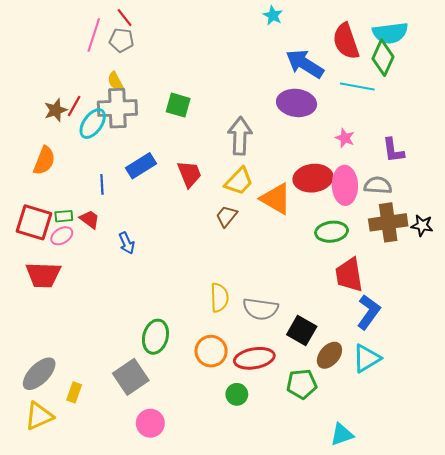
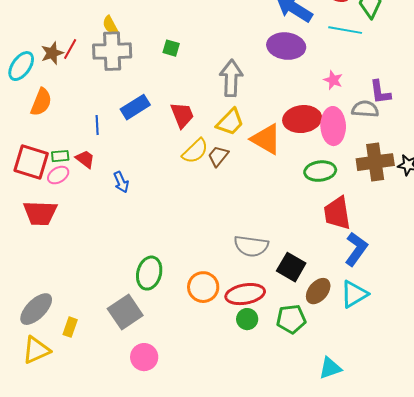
green square: (178, 105) -> (171, 48), size x0.7
cyan ellipse: (93, 124) -> (21, 66), moved
gray semicircle: (378, 185) -> (365, 109), moved
yellow semicircle: (219, 298) -> (195, 151), moved, turned 48
green circle: (237, 394) -> (247, 319), moved

